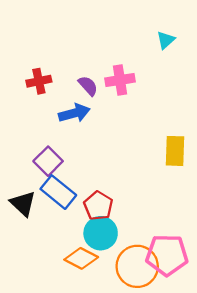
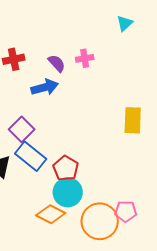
pink cross: (120, 80) -> (85, 58), size x0.7
pink pentagon: (167, 255) -> (126, 211), size x0.6

